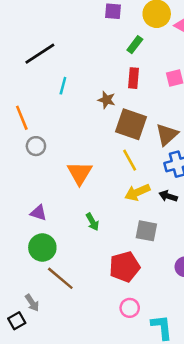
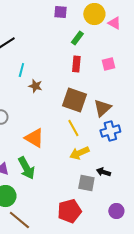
brown star: (107, 100) -> (35, 86), moved
orange triangle: (80, 173) -> (34, 138), turned -30
black arrow: (168, 196) -> (103, 172), moved
green arrow: (92, 222) -> (26, 168), moved, size x1.6

